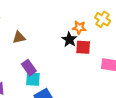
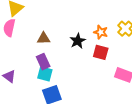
brown triangle: (19, 37) -> (44, 38), moved
black star: (69, 40) -> (78, 41), moved

